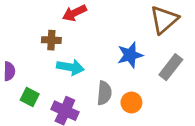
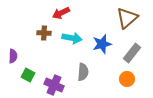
cyan arrow: (70, 67) -> (72, 38), moved
orange circle: (131, 103) -> (127, 79), moved

